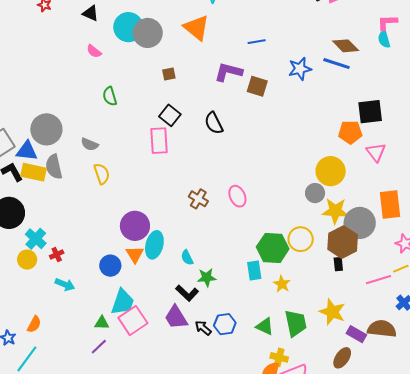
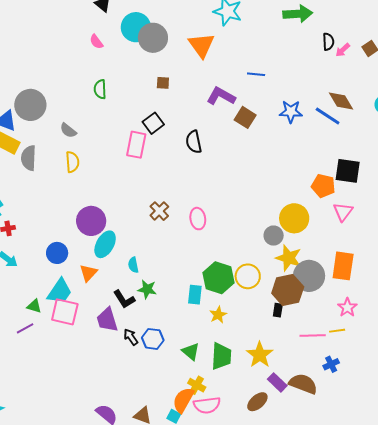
gray semicircle: (54, 167) -> (29, 158), moved
orange triangle: (135, 254) -> (88, 273), moved
pink square: (133, 321) -> (65, 312), turned 32

